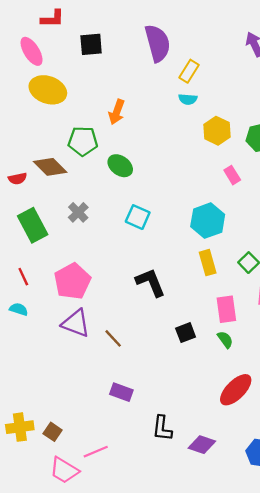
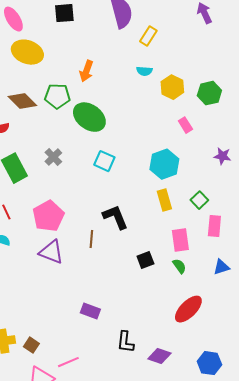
cyan semicircle: (188, 99) -> (144, 71), moved
green ellipse: (120, 166) -> (89, 117), size x1.5
brown diamond: (50, 167) -> (22, 101), moved
brown line: (113, 338) -> (91, 239), moved, turned 48

